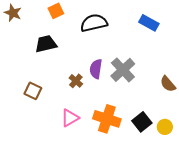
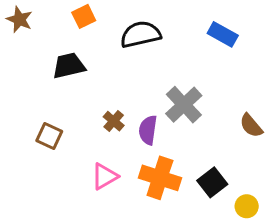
purple semicircle: (96, 69) -> (148, 130), moved
yellow circle: (165, 127) -> (247, 206), moved

